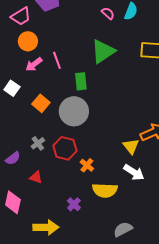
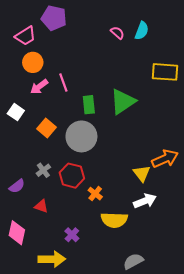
green triangle: (103, 51) -> (123, 102), moved
white arrow: (134, 172) -> (145, 201), turned -55
purple cross: (74, 204) -> (72, 235), moved

